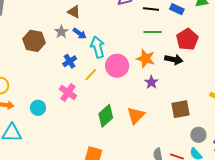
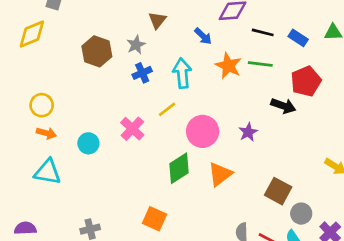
brown triangle: (74, 12) -> (157, 20), turned 32
blue arrow: (80, 33) -> (203, 36), moved
orange star: (146, 59) -> (228, 66), moved
blue cross: (70, 61) -> (142, 73), moved
pink circle: (117, 66) -> (203, 131), moved
brown square: (180, 109) -> (278, 191), moved, turned 30

